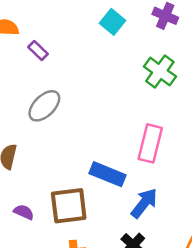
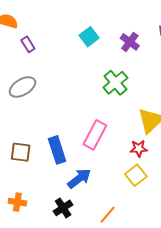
blue rectangle: (107, 174) -> (57, 150), turned 36
brown square: (69, 206) -> (21, 152), moved, size x0.7

